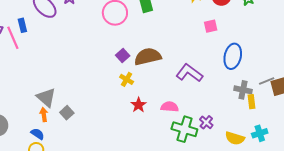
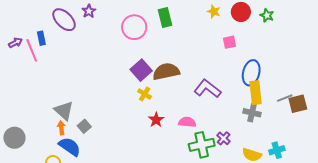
purple square: (123, 56) -> (141, 70), size x1.5
gray cross: (243, 90) -> (252, 113), moved
yellow rectangle: (251, 102) -> (256, 93), moved, size x1.6
green cross: (184, 129) -> (202, 145), turned -30
blue semicircle: (38, 134) -> (70, 147), moved, size x1.6

